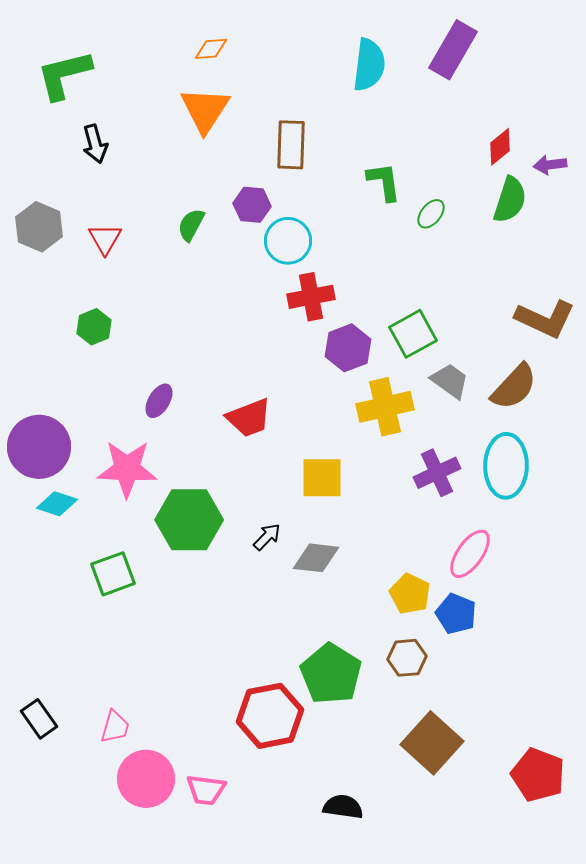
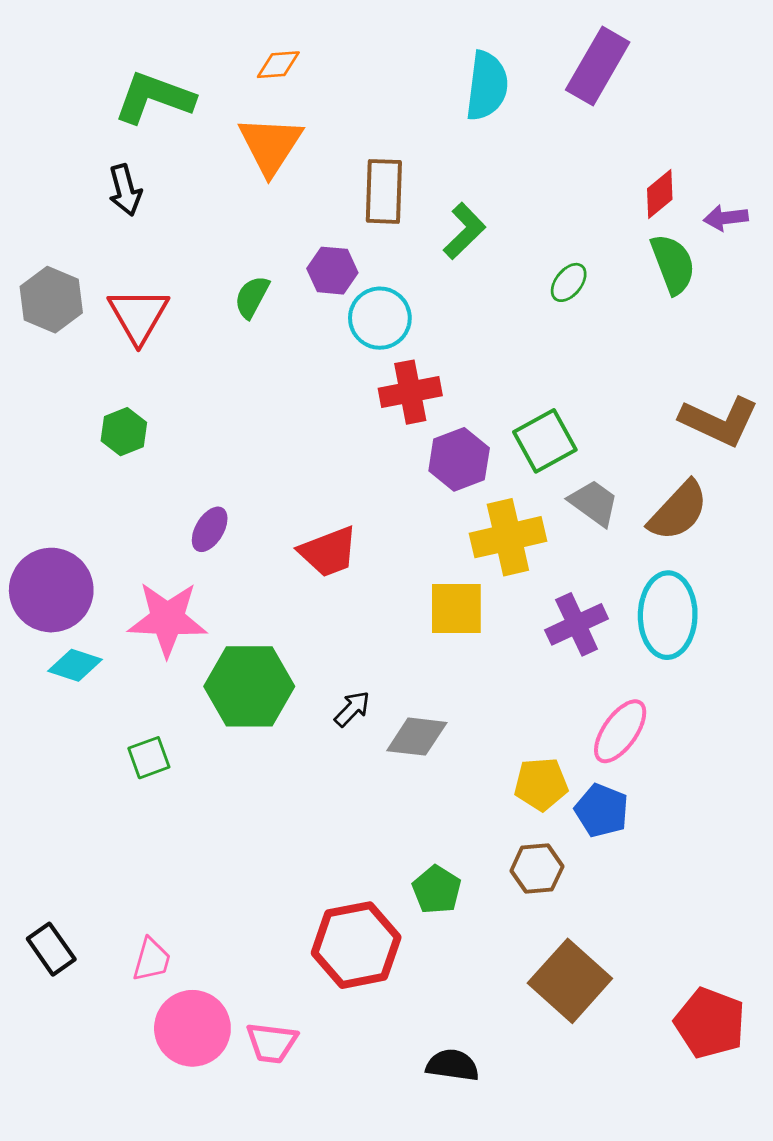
green L-shape: (64, 75) -> (154, 98), moved, turned 34
green L-shape: (384, 182) -> (464, 231), moved, turned 54
green semicircle: (510, 200) -> (673, 264), turned -39
red triangle: (105, 239) -> (138, 315), size x1.4
yellow square: (322, 478) -> (456, 609), moved
green square: (113, 574) -> (149, 758), size x0.7
yellow pentagon: (410, 594) -> (541, 784), turned -30
green pentagon: (331, 674) -> (437, 890), size x0.6

